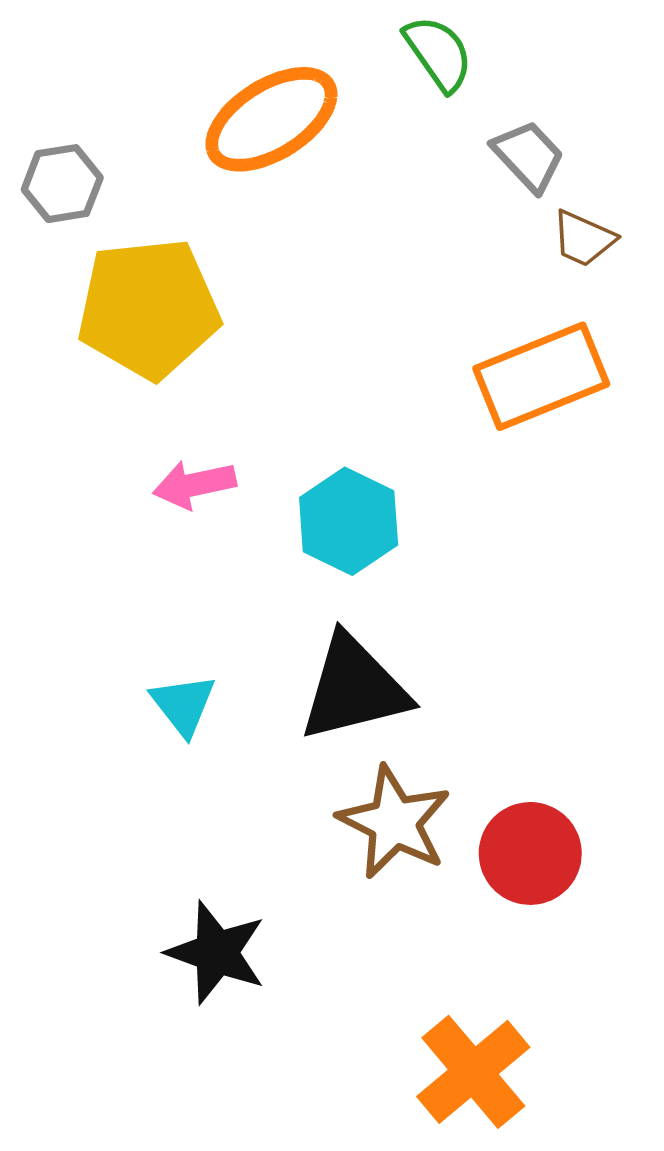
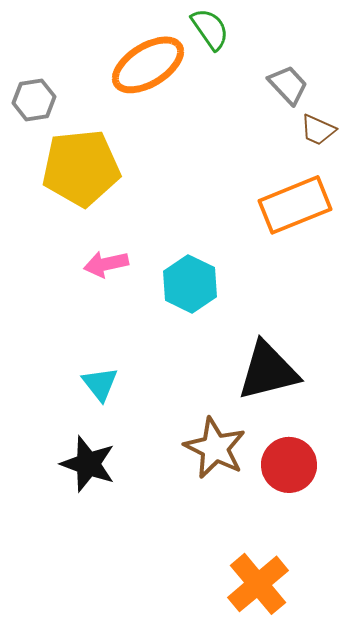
green semicircle: (438, 53) -> (210, 29), moved
black triangle: (354, 688) -> (268, 371), moved
black star: (216, 953) -> (88, 464), moved

